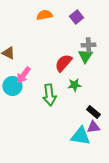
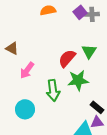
gray cross: (88, 45) -> (92, 14), moved
green star: (74, 85) -> (78, 80), size x1.5
cyan circle: (12, 86) -> (25, 109), moved

